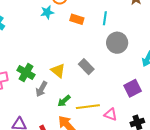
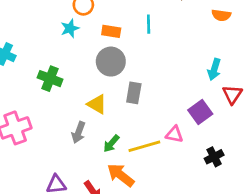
gray circle: (117, 43) -> (111, 62), moved
gray rectangle: (86, 67) -> (134, 93), turned 63
green cross: (26, 73) -> (50, 79), moved
pink triangle: (111, 114) -> (174, 134), moved

